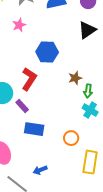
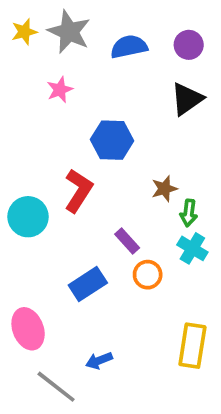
purple rectangle: (22, 106) -> (127, 241), moved
blue rectangle: (34, 129) -> (88, 284), turned -42
orange circle: (71, 138) -> (148, 275), moved

